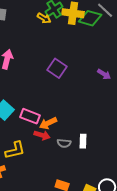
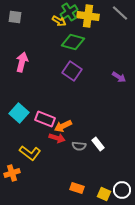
green diamond: (90, 18) -> (73, 42), moved
white rectangle: (83, 141) -> (98, 144), turned -40
yellow L-shape: (15, 150) -> (30, 153), turned 50

